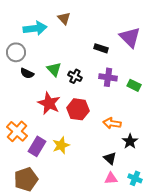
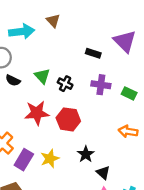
red star: (49, 103) -> (37, 113), turned -30
orange arrow: (112, 123) -> (128, 131), moved
black star: (130, 141) -> (86, 154), moved

